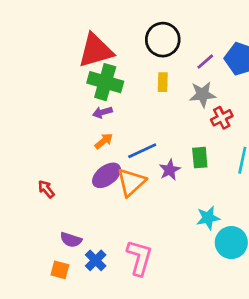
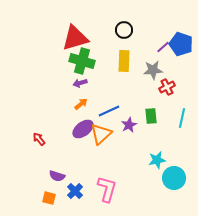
black circle: (163, 40) -> (124, 30), size x0.7
purple line: (205, 62) -> (163, 47), moved
yellow rectangle: (163, 82) -> (124, 61), size x1.5

